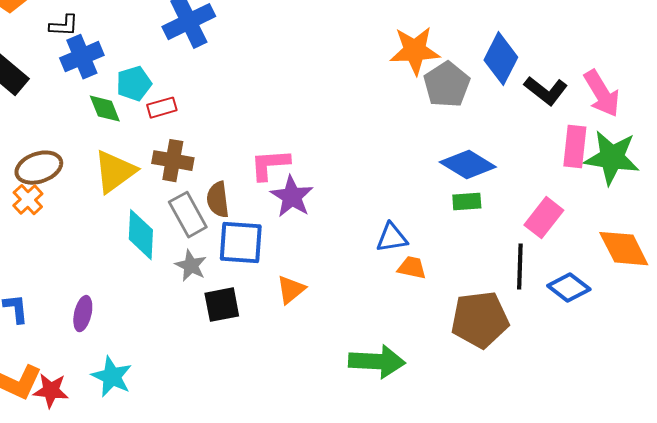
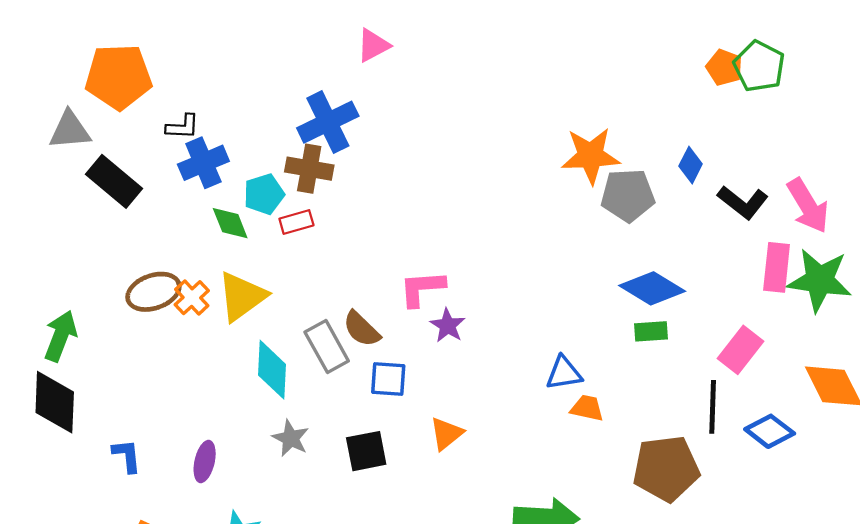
blue diamond: (501, 59) -> (691, 165), size x0.6
gray pentagon: (447, 85) -> (628, 195), turned 30
brown cross: (173, 161) -> (309, 169), moved
purple star: (292, 197) -> (448, 325), size x0.7
orange cross: (28, 200) -> (192, 298), moved
brown semicircle: (218, 200) -> (362, 329), turned -39
blue square: (241, 243) -> (388, 379), size x0.7
gray star: (191, 266) -> (291, 438), moved

